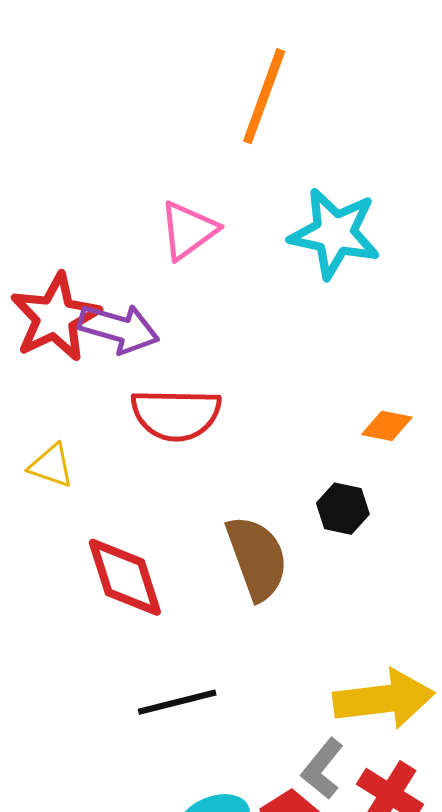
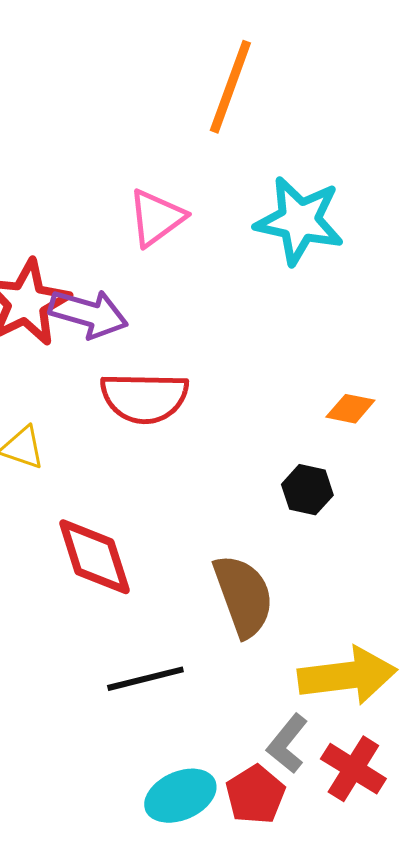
brown semicircle: (257, 558) -> (243, 596), moved

